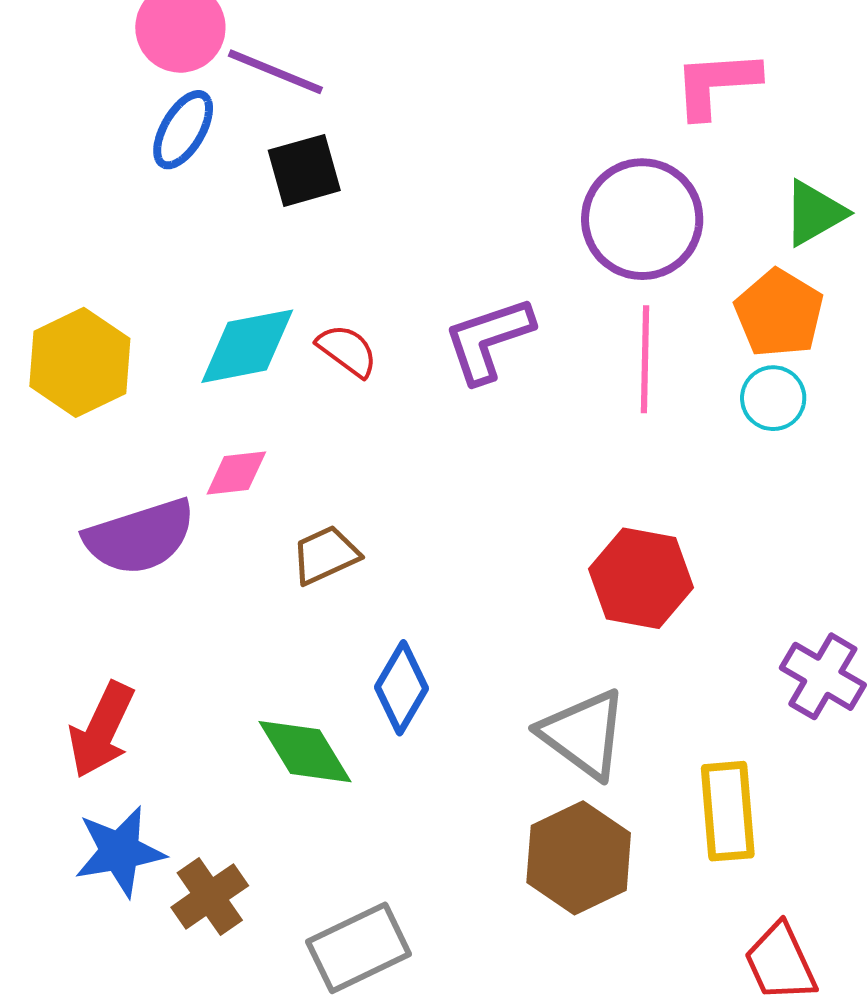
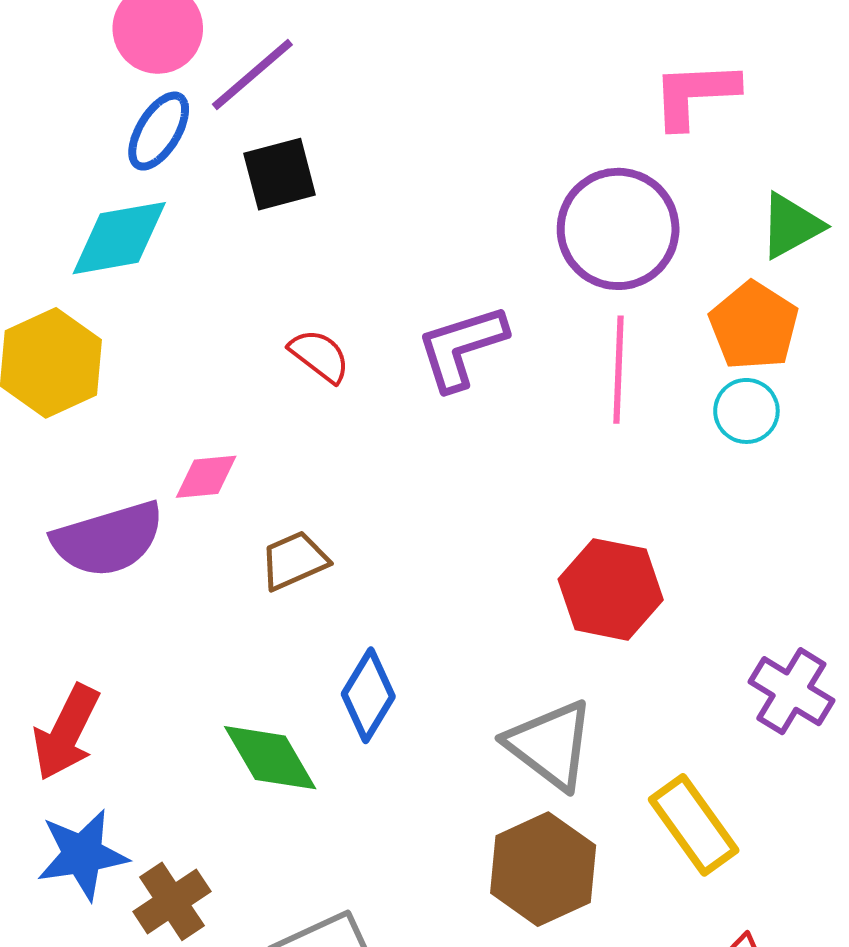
purple line: (275, 72) -> (252, 75), turned -64
cyan diamond: (247, 346) -> (119, 238), moved
yellow rectangle: (728, 811) -> (694, 825), turned -32

